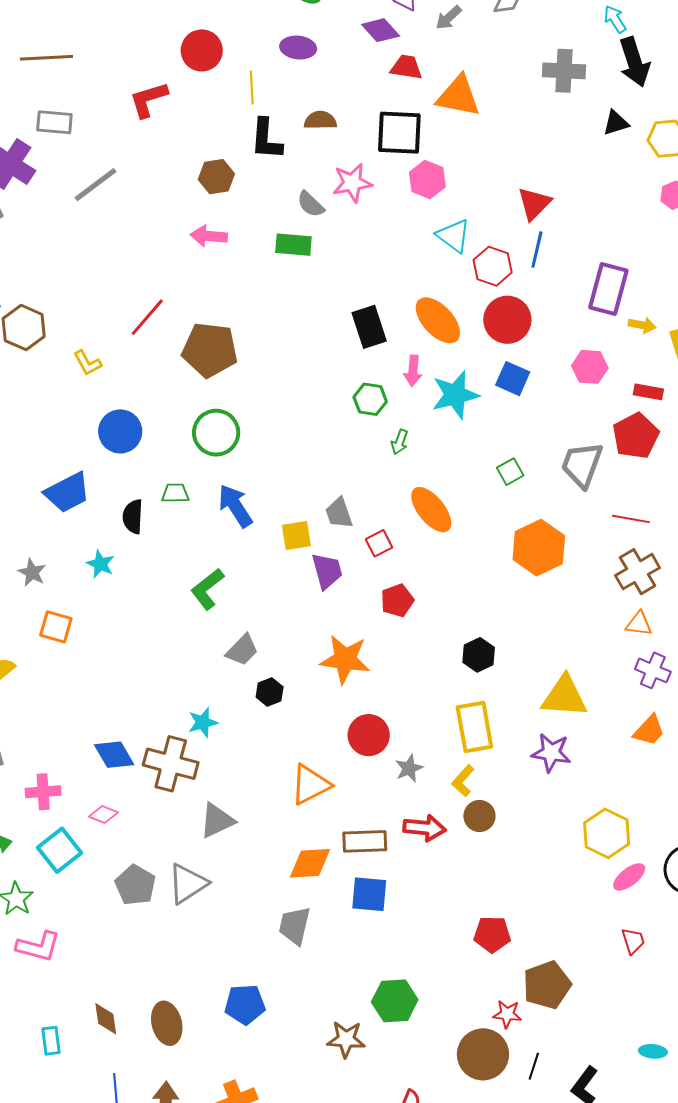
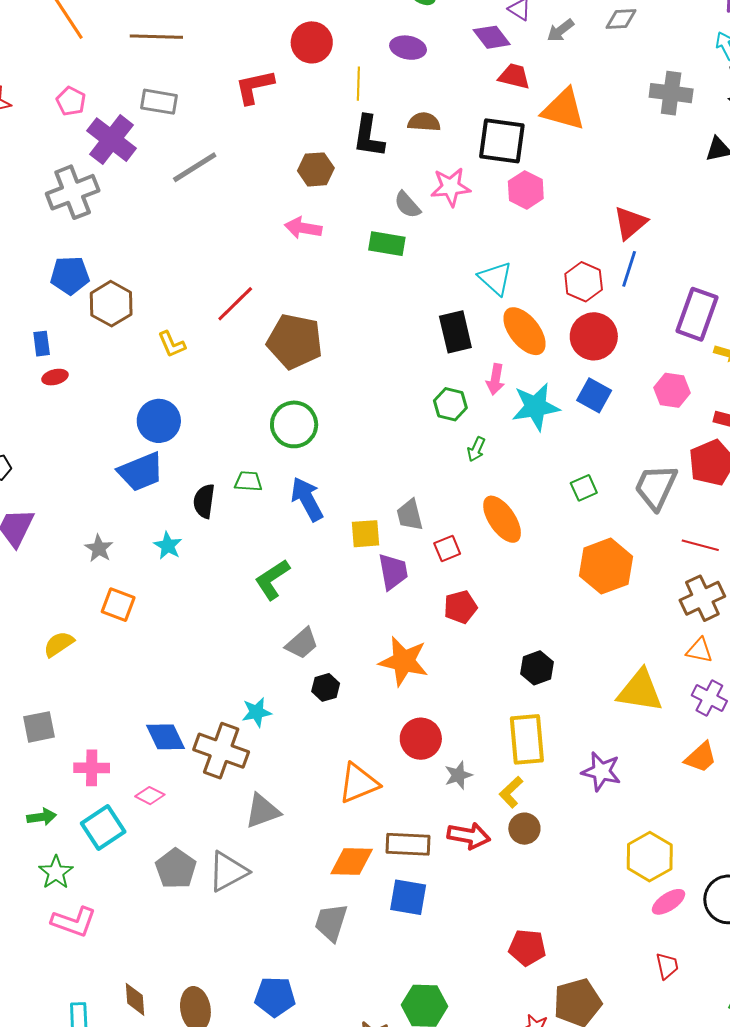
cyan triangle: (454, 236) -> (495, 278), moved
blue circle: (120, 431) -> (159, 421), moved
yellow triangle: (564, 697) -> (640, 691), moved

